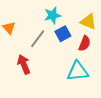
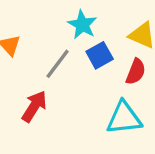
cyan star: (52, 15) -> (82, 25), turned -30
red arrow: (24, 64) -> (34, 106), turned 54

